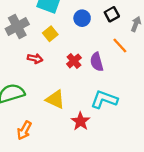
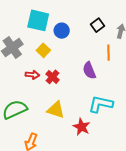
blue circle: (82, 18) -> (62, 31), moved
orange line: (120, 45) -> (109, 53), turned 49
red cross: (74, 61) -> (52, 77), moved

